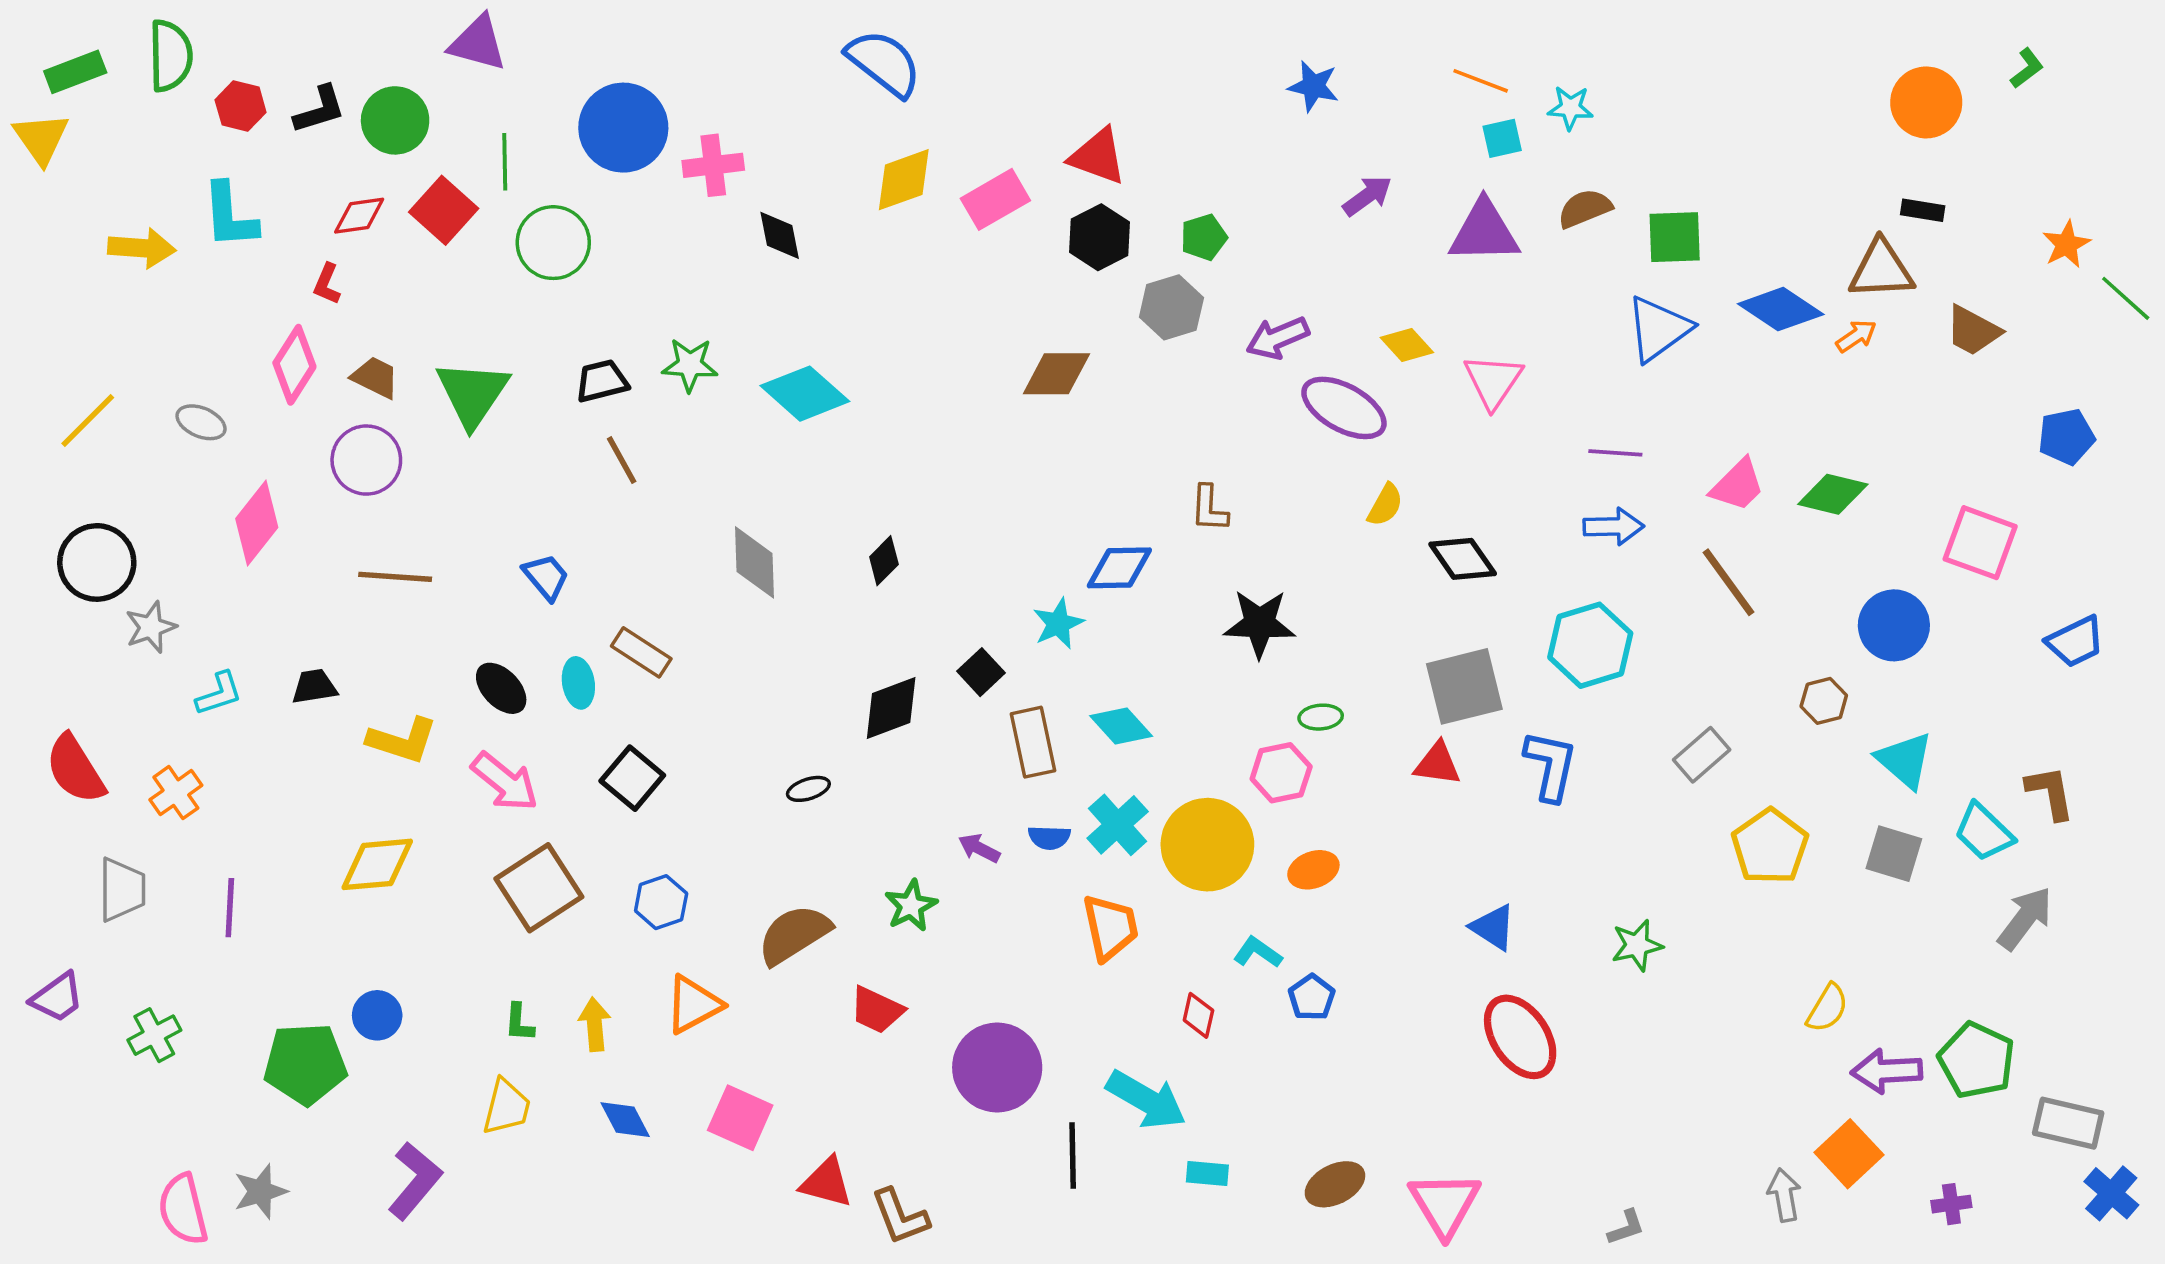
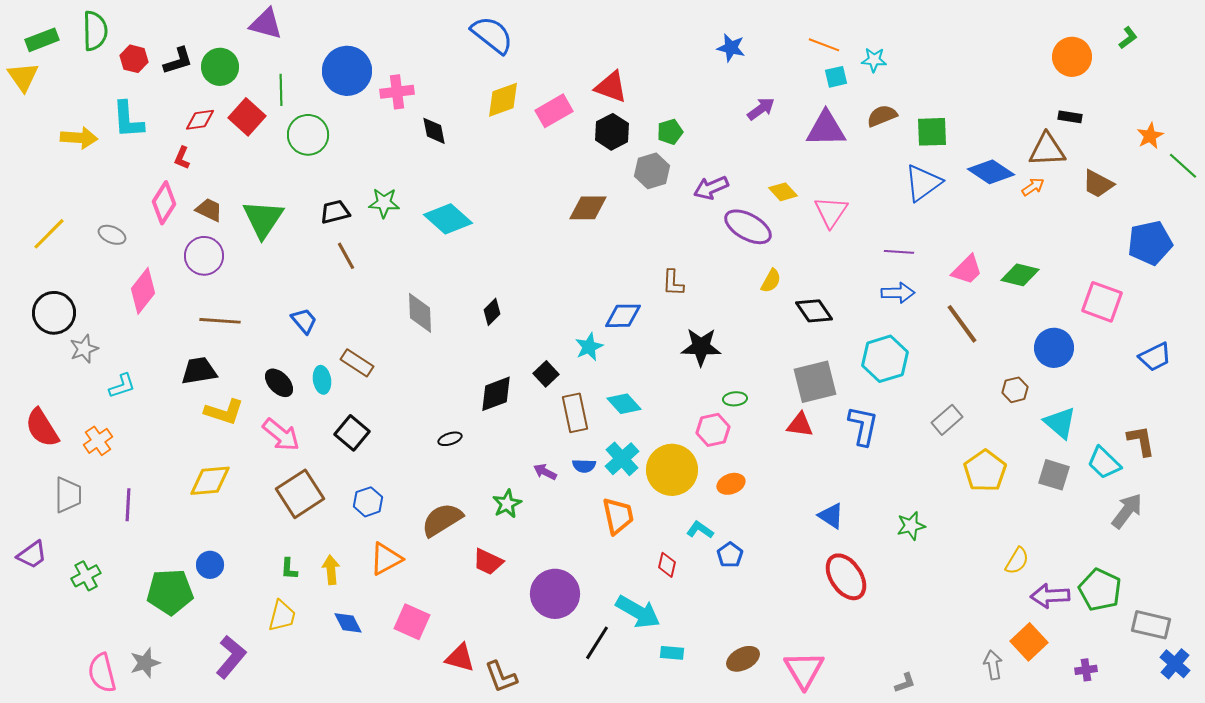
blue pentagon: (2066, 437) -> (1150, 243), size x1.4
black trapezoid: (314, 686) -> (199, 371), moved, size x1.4
black line: (1073, 1156) -> (597, 643), turned 33

